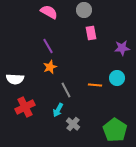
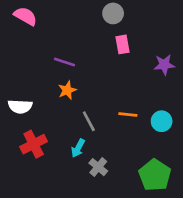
pink semicircle: (49, 12) -> (25, 16), moved
purple line: (48, 46) -> (65, 62), turned -42
cyan circle: (117, 78) -> (162, 121), moved

